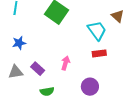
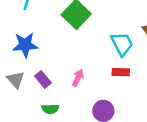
blue star: (19, 43) -> (25, 45), size x1.5
gray triangle: (16, 72) -> (16, 80), turned 49

